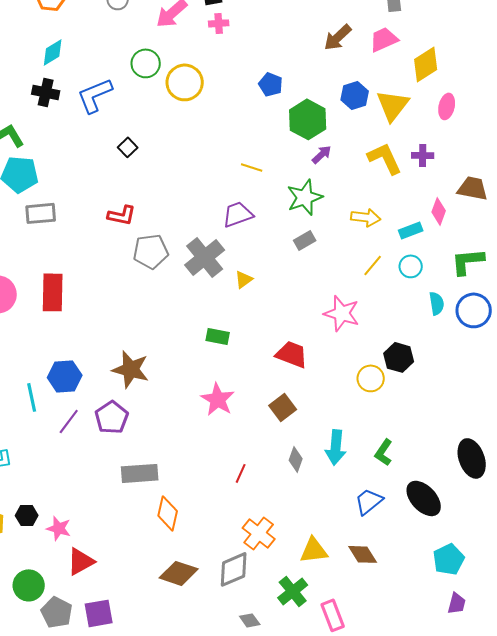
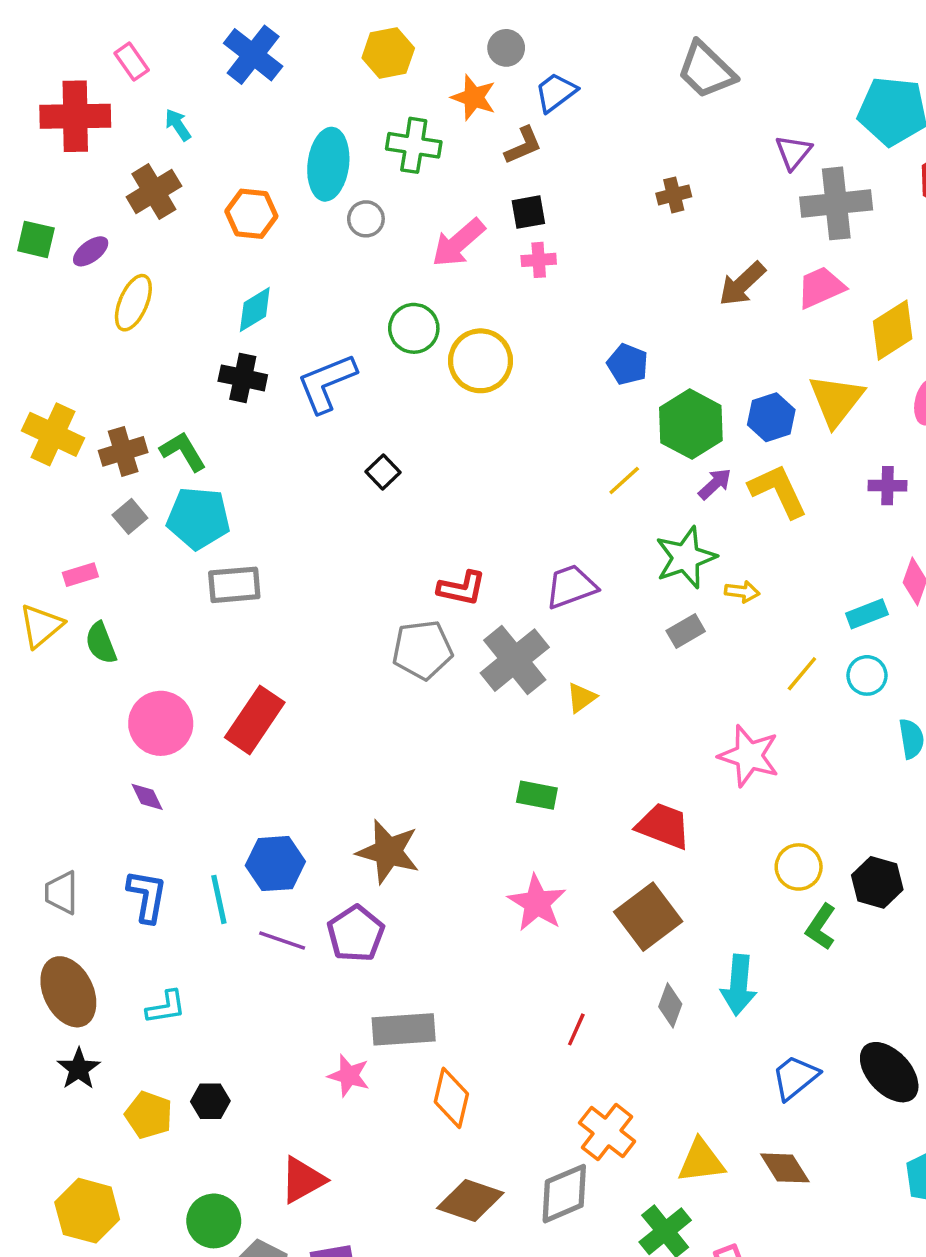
blue hexagon: (355, 95) -> (771, 417), moved
yellow L-shape: (385, 158) -> (778, 491), moved
yellow line: (252, 167) -> (624, 481), moved, turned -60
red L-shape: (122, 215) -> (462, 588), moved
yellow arrow: (366, 217) -> (742, 592), moved, size x0.7
red rectangle: (53, 292) -> (255, 720), turned 33
black hexagon: (399, 357) -> (877, 882), moved
brown square: (283, 407) -> (648, 917), size x1.4
purple line: (69, 421) -> (282, 941), turned 72
green L-shape: (384, 452) -> (821, 927), moved
pink star: (59, 528) -> (349, 1076), moved

